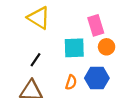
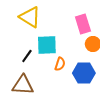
cyan square: (74, 48) -> (47, 45), moved
orange semicircle: (71, 82) -> (60, 64), moved

